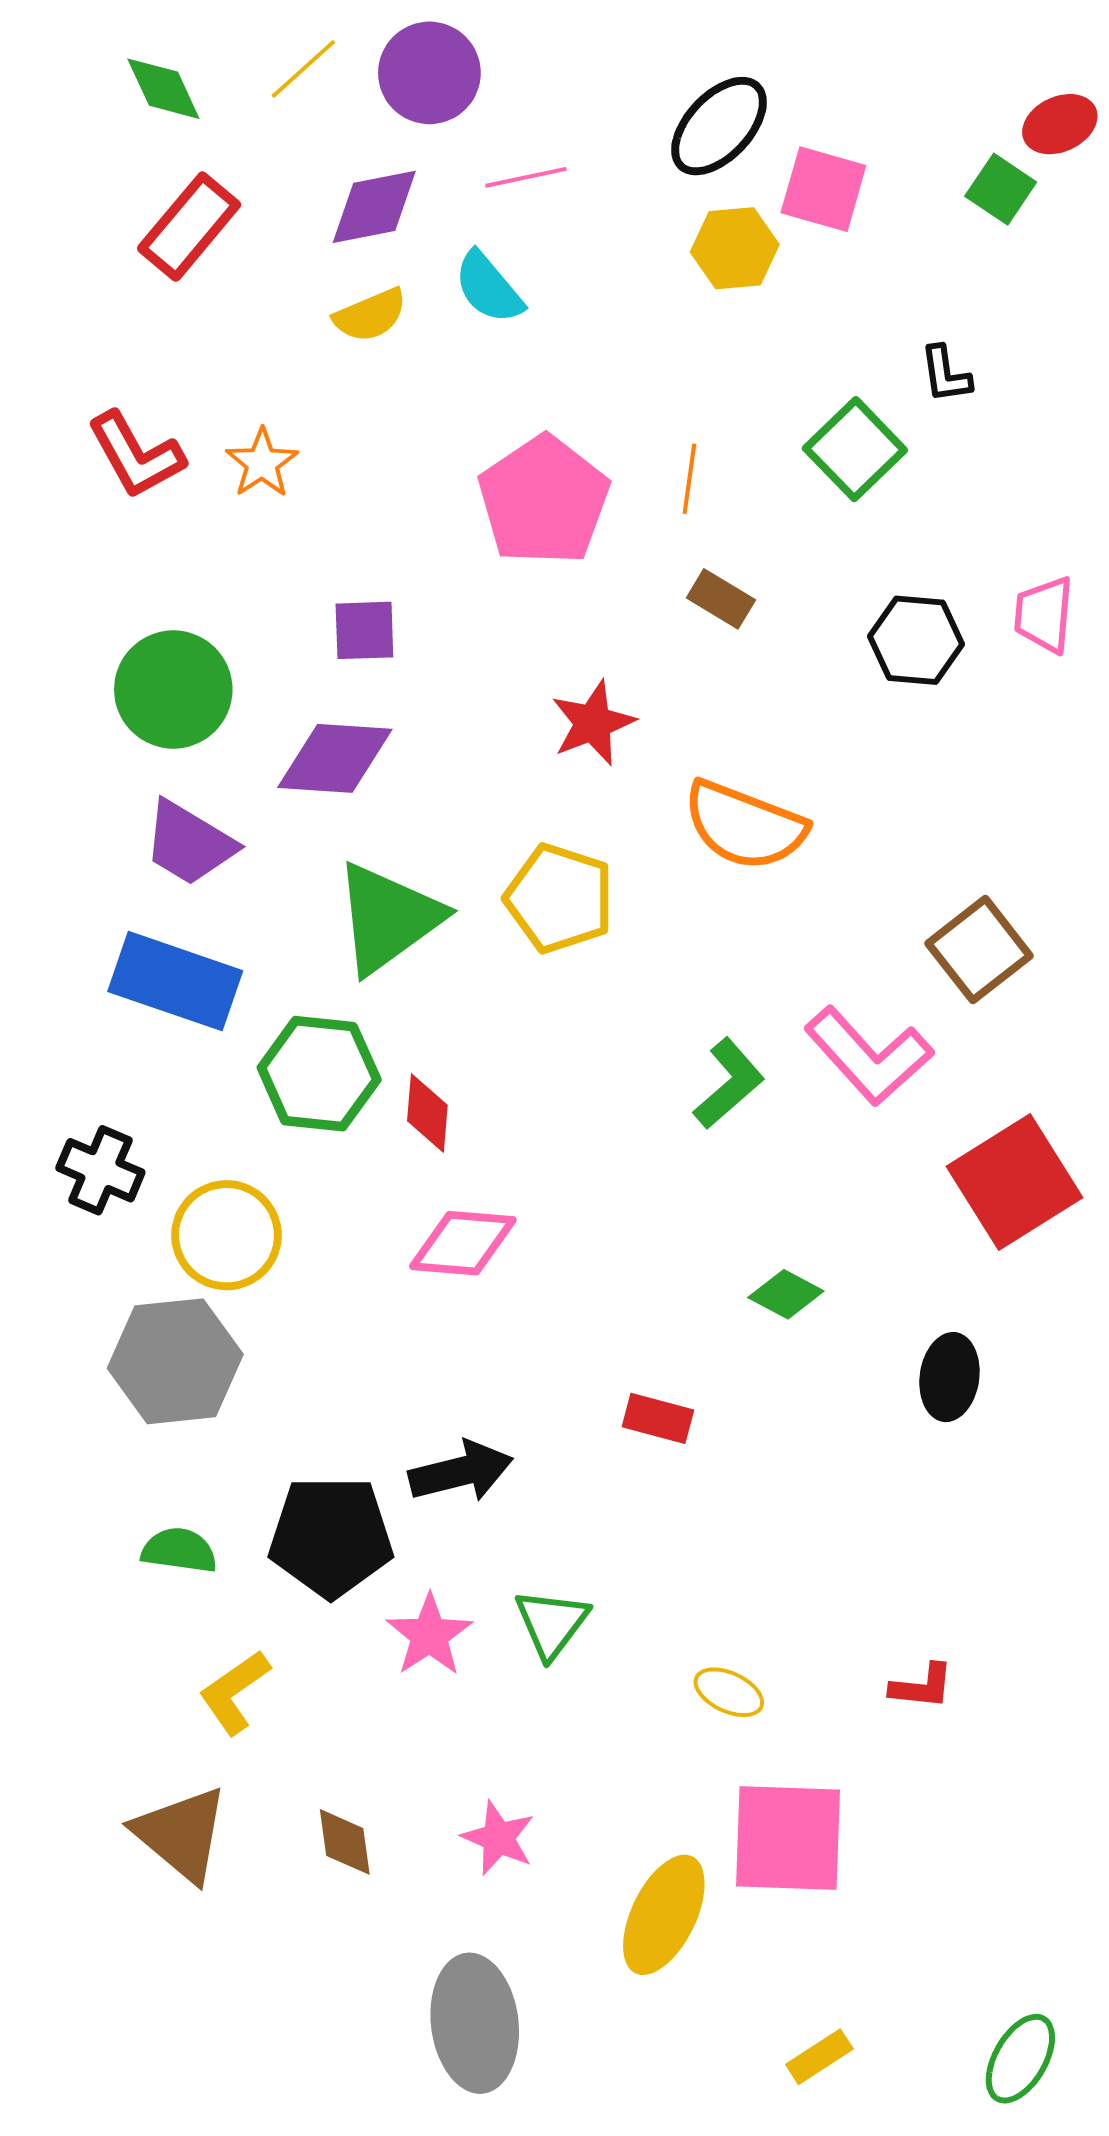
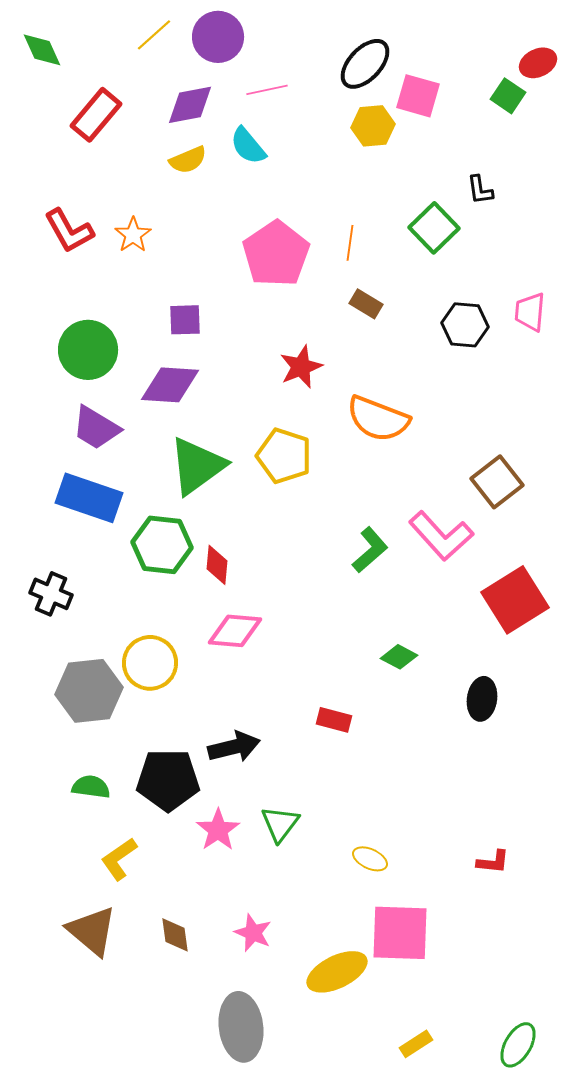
green diamond: (163, 89) -> (42, 50), moved
yellow circle: (226, 1235) -> (150, 663), moved
red L-shape: (922, 1686) -> (493, 862), moved
yellow ellipse: (664, 1915) -> (337, 972), turned 38

